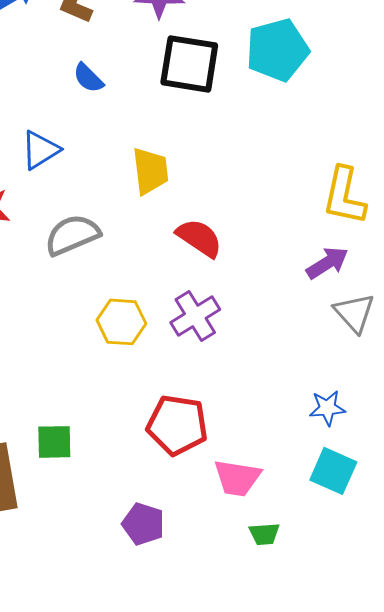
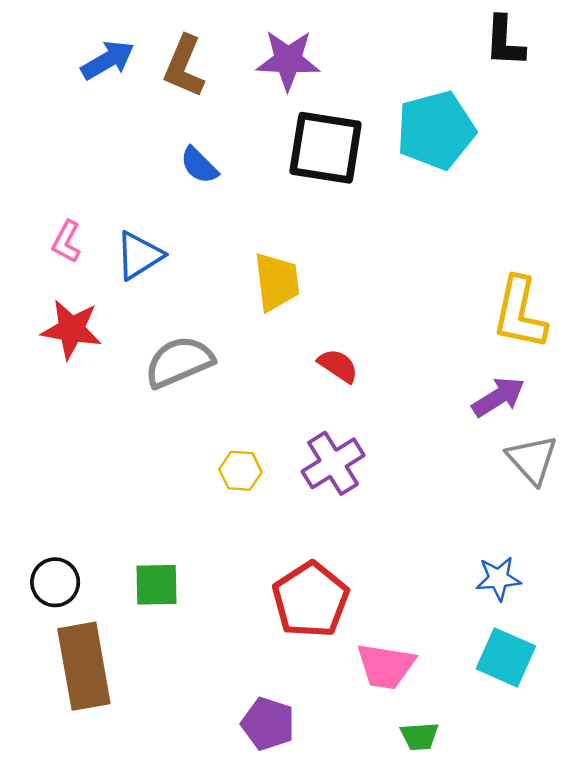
red semicircle: (199, 238) -> (338, 366), size x0.7
yellow hexagon: (121, 322) -> (240, 471), size x0.7
red pentagon: (177, 425) -> (311, 600), turned 30
green square: (54, 442) -> (157, 585), moved

